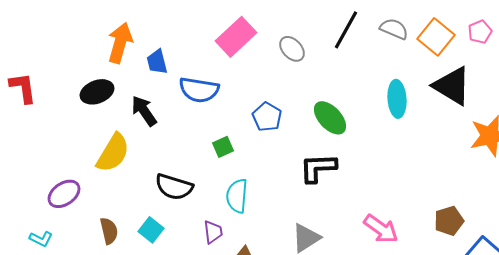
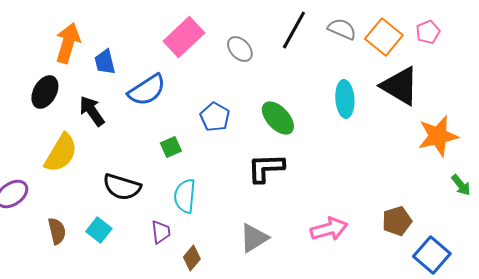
blue semicircle: (199, 90) -> (147, 90), turned -42
black ellipse: (97, 92) -> (45, 92), turned -40
pink arrow: (381, 229) -> (329, 229), turned -51

